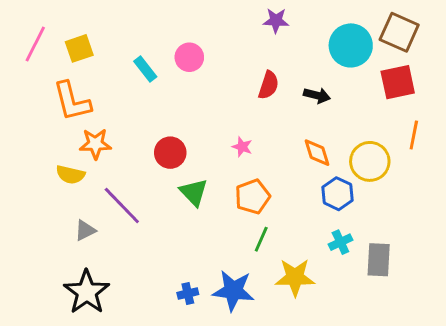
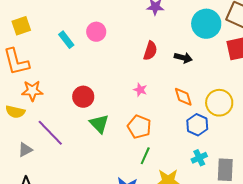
pink star: (242, 147) -> (140, 90), moved
orange pentagon: (252, 197) -> (139, 127), turned -30

